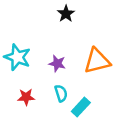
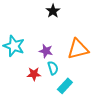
cyan semicircle: (61, 93) -> (53, 68), moved
red star: (26, 97) -> (34, 74), moved

